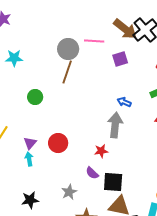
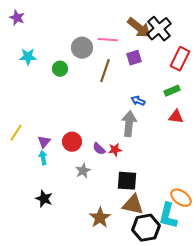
brown line: (67, 72) -> (105, 71), moved
green circle: (35, 97) -> (60, 69), moved
purple semicircle: (92, 173) -> (99, 149), moved
gray star: (69, 192) -> (83, 171), moved
black star: (30, 200) -> (44, 199), turned 30

